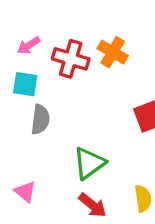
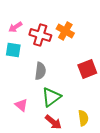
gray semicircle: (40, 119) -> (40, 71), moved
pink triangle: (25, 192) -> (21, 105), moved

